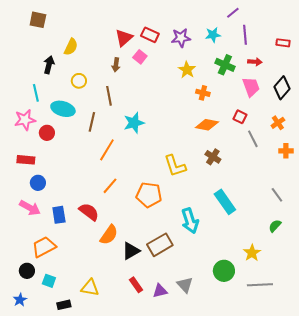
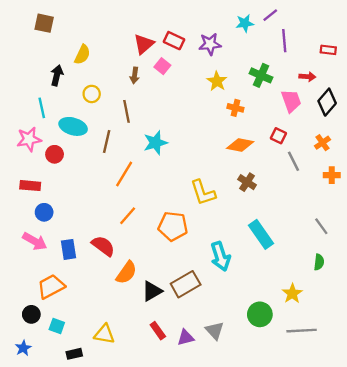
cyan star: (213, 35) -> (245, 23), moved
red arrow: (255, 62) -> (307, 77), moved
green semicircle: (275, 226) -> (319, 262), turned 144

